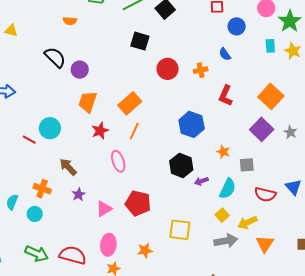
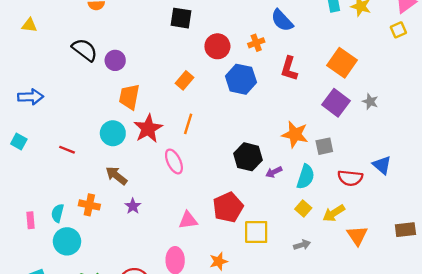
blue semicircle: (225, 54) -> (282, 20), size x1.5
orange rectangle: (130, 103) -> (185, 80), moved, size x0.7
blue hexagon: (192, 124) -> (241, 79), moved
cyan circle: (50, 128) -> (113, 133), moved
red star: (100, 131) -> (148, 129), size x1.4
orange star: (223, 152) -> (295, 134), size x1.6
cyan semicircle: (12, 202) -> (58, 213), moved
red pentagon: (138, 203) -> (228, 207), moved, turned -30
pink triangle: (104, 209) -> (188, 220), moved, turned 30
cyan circle: (35, 214) -> (67, 241), moved, size x1.5
gray arrow: (226, 241) -> (302, 245), moved, size x0.6

